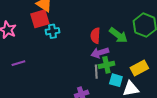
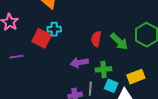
red square: (40, 19) -> (42, 38), moved, turned 36
purple arrow: (100, 53) -> (79, 63), moved
gray line: (96, 72) -> (90, 89), moved

